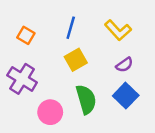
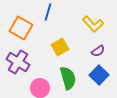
blue line: (71, 28) -> (48, 12), moved
orange square: (26, 35) -> (21, 28), size x1.6

